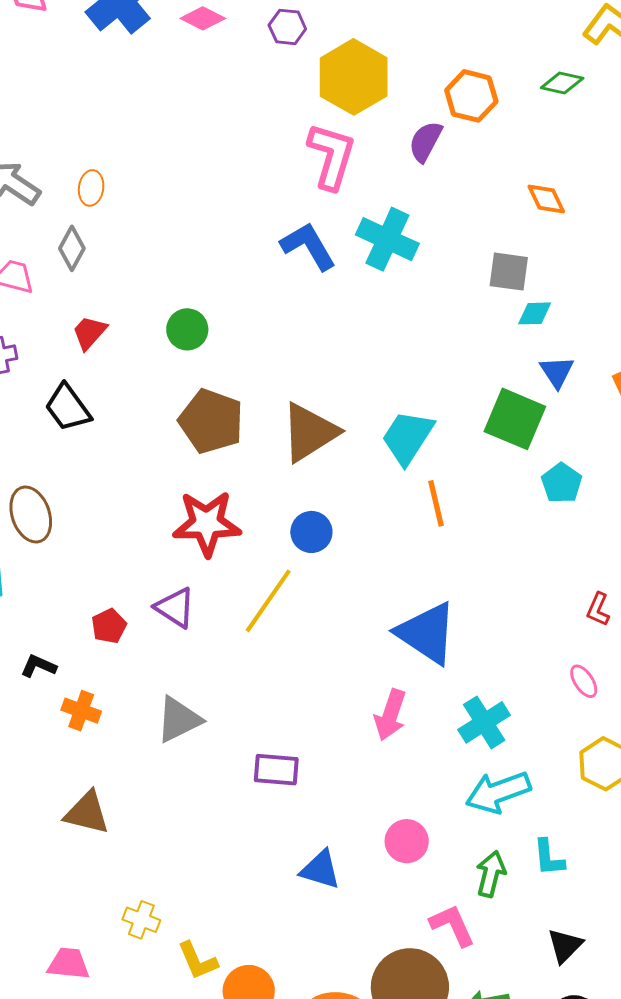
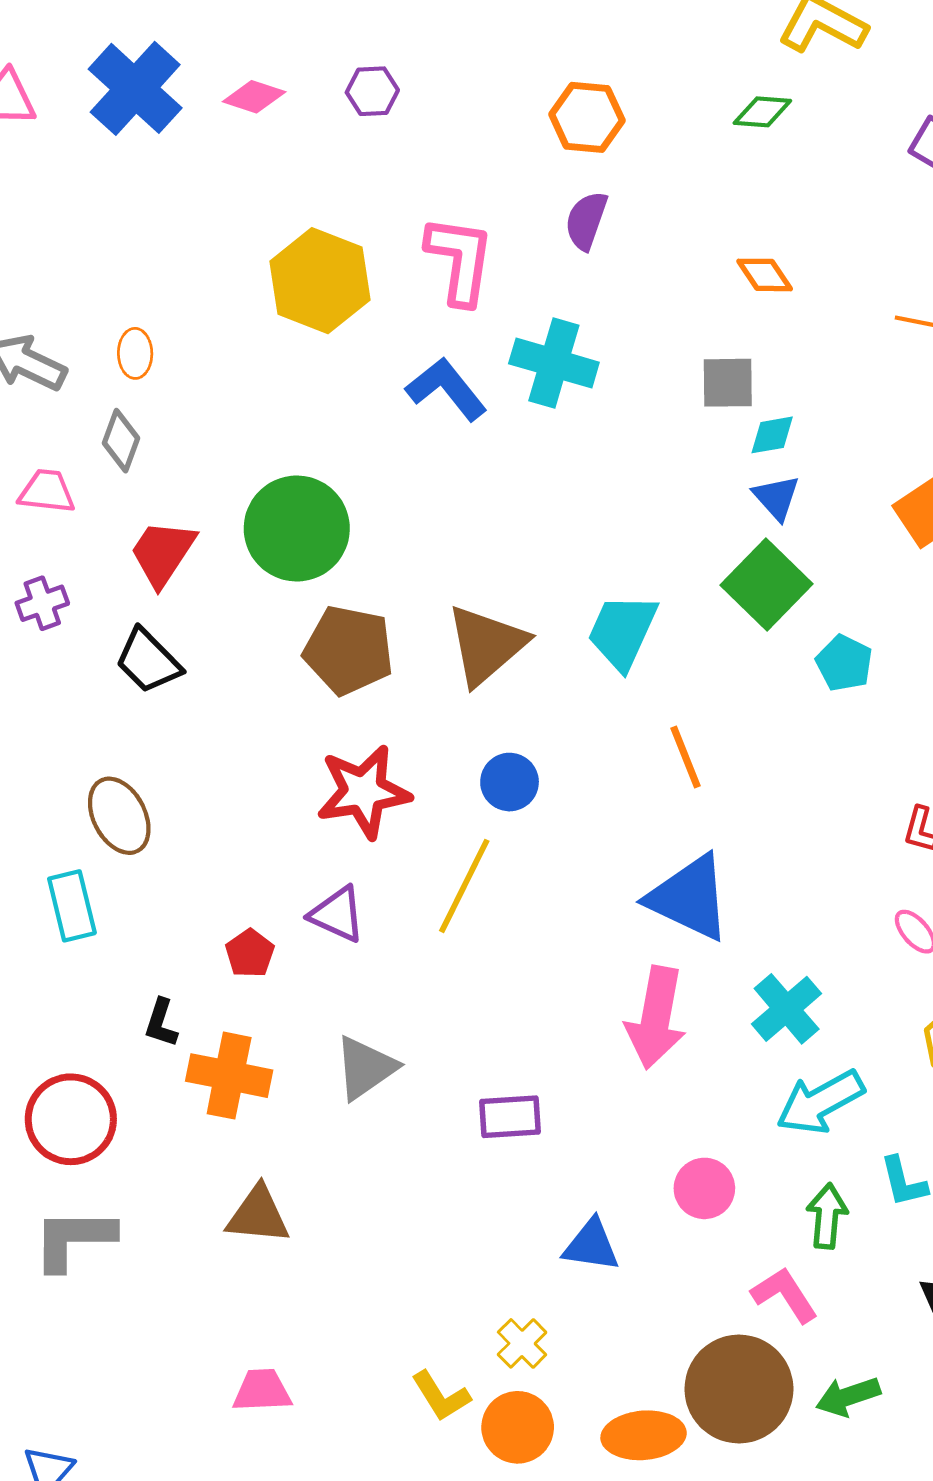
yellow hexagon: (354, 77) -> (320, 281), moved
orange hexagon: (471, 96) -> (587, 117), moved
green circle: (187, 329) -> (297, 528), size x1.8
red trapezoid: (89, 333) -> (163, 553), size x1.4
blue triangle: (557, 372) -> (776, 498), moved
green square: (515, 419) -> (767, 584), turned 30
orange line: (436, 503) -> (685, 757), moved
black L-shape: (38, 666) -> (161, 1023), turned -87
orange cross: (81, 711) -> (229, 1076), size x1.5
pink arrow: (390, 715) -> (656, 1018), size x1.4
yellow cross: (141, 920) -> (522, 1343), moved, turned 33
pink trapezoid: (69, 964) -> (262, 1391), moved

